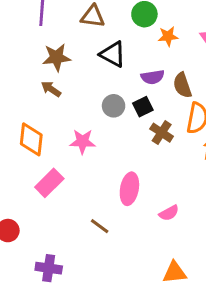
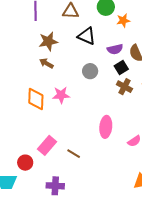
black square: (143, 107) -> (121, 67), moved
pink star: (83, 142) -> (61, 95), moved
pink rectangle: (49, 183) -> (47, 145), moved
brown line: (100, 226) -> (74, 154), moved

